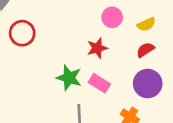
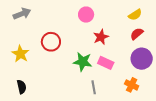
pink circle: (112, 17) -> (86, 15), moved
red circle: (22, 33) -> (51, 42), moved

